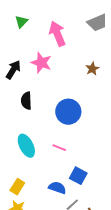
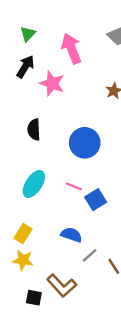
black arrow: (13, 70) -> (25, 67), moved
cyan ellipse: (26, 146) -> (34, 184), turned 60
blue square: (78, 176) -> (96, 200), moved, turned 30

